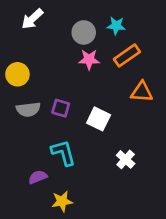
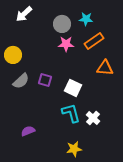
gray semicircle: (28, 109) -> (21, 81), turned -36
cyan L-shape: (63, 153) -> (71, 113), moved
yellow star: (62, 201) -> (74, 149), moved

